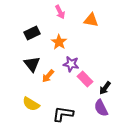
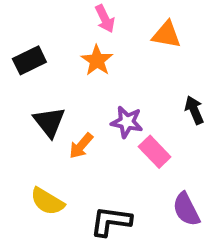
black rectangle: (32, 33) -> (29, 60), moved
orange star: (59, 42) -> (97, 60), moved
black arrow: (105, 88) -> (194, 110), moved, turned 120

